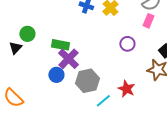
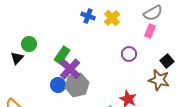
green rectangle: (60, 45) -> (62, 55), turned -66
gray hexagon: (87, 81) -> (77, 85), moved

